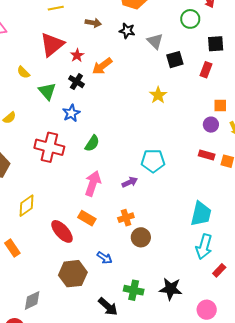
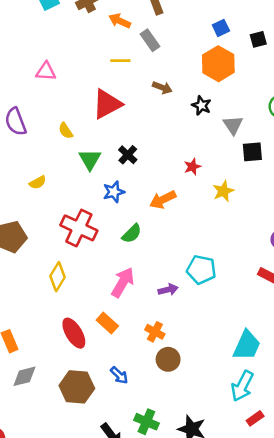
red star: (77, 55) -> (192, 167), moved
orange arrow: (102, 66) -> (163, 200), moved
yellow diamond: (26, 206) -> (58, 277), moved, turned -35
orange cross: (126, 218) -> (155, 332), turned 35
gray diamond: (32, 300) -> (24, 376), moved

